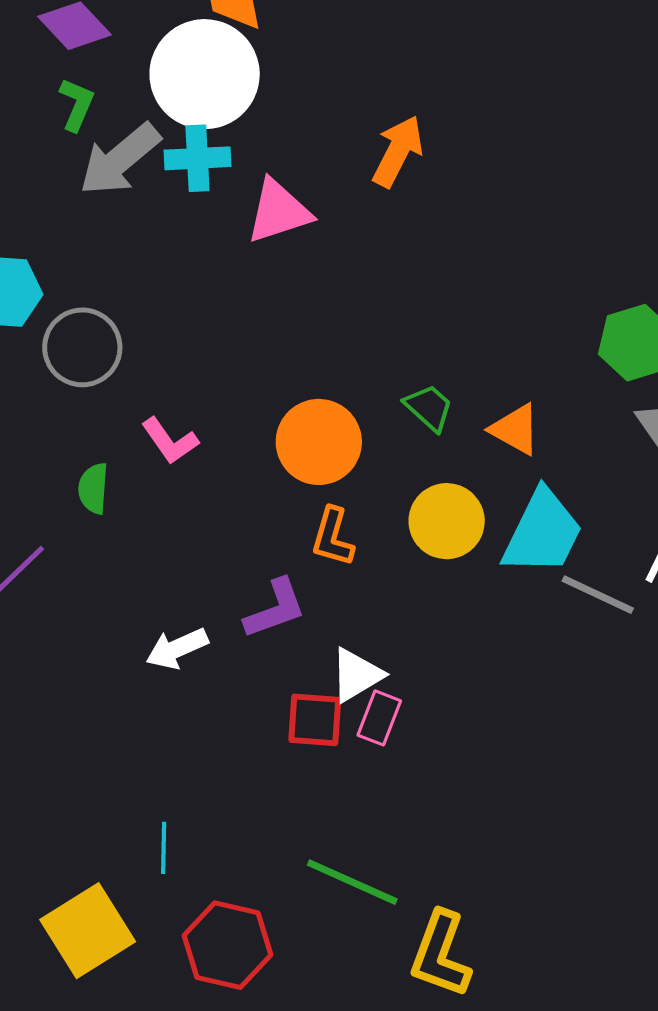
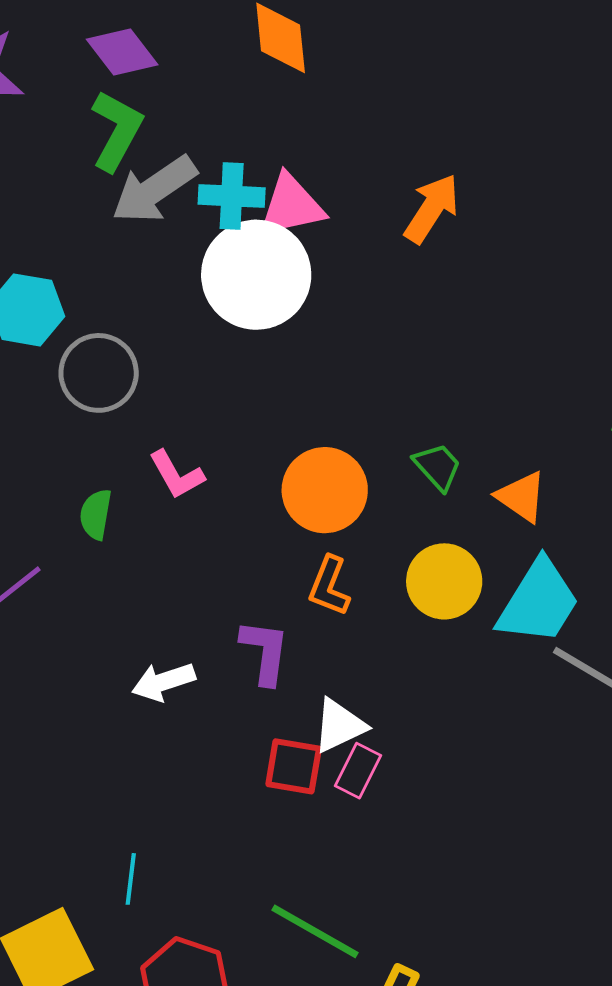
white circle: (205, 74) -> (256, 275), moved
green L-shape: (77, 104) -> (117, 130), size x1.5
pink triangle: (279, 211) -> (291, 206), moved
purple L-shape: (275, 609) -> (265, 652), turned -68

